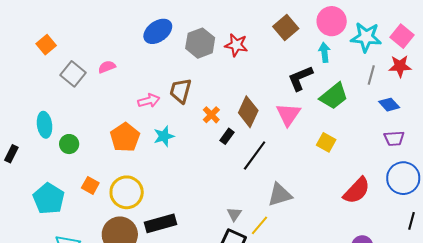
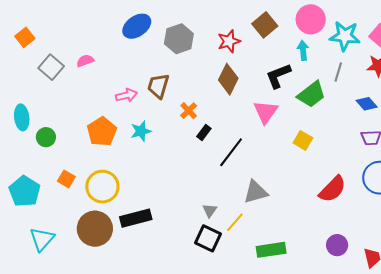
red star: (236, 45) -> (229, 41), moved, turned -30
gray line: (371, 75) -> (338, 72), moved
brown diamond: (248, 112) -> (228, 79), moved

